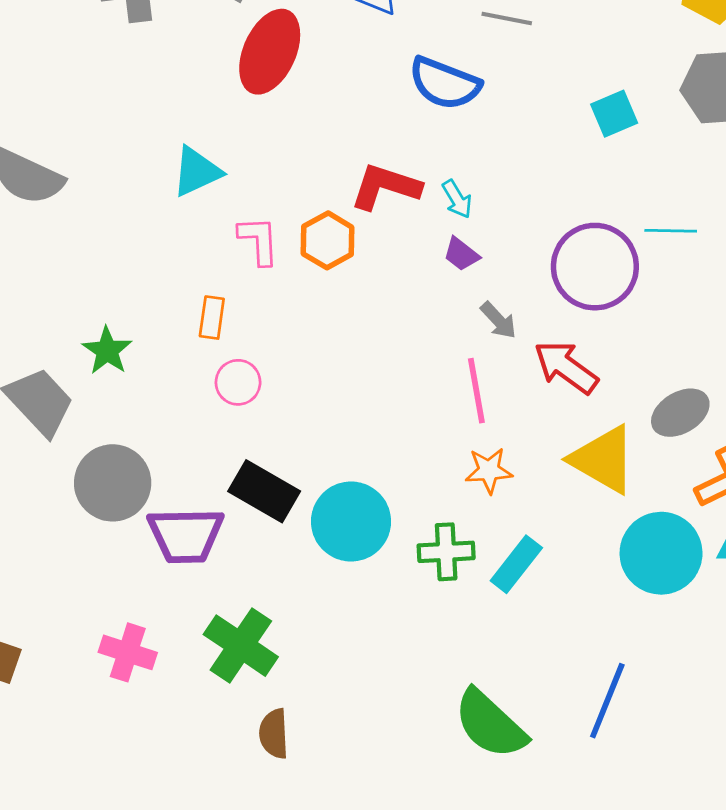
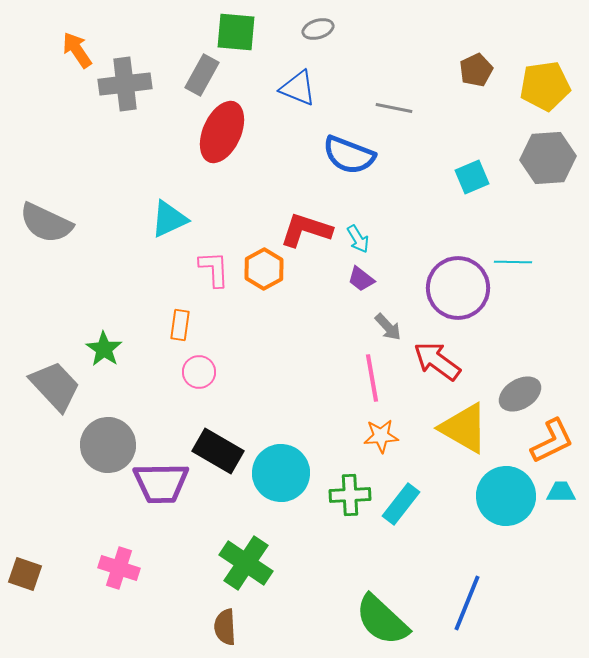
green cross: (241, 646) -> (246, 563), moved

